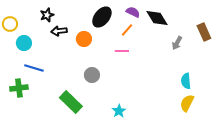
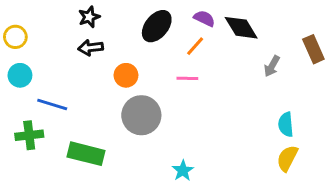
black star: (47, 15) -> (89, 17), moved
orange circle: (84, 39) -> (126, 75), moved
cyan circle: (24, 43) -> (20, 75), moved
gray circle: (92, 75) -> (141, 115), size x1.6
green rectangle: (71, 102) -> (86, 154), moved, turned -30

